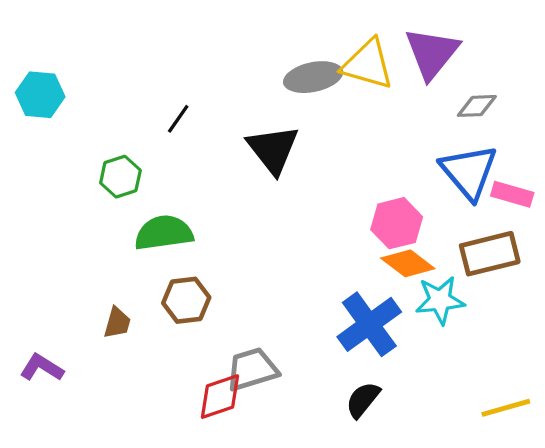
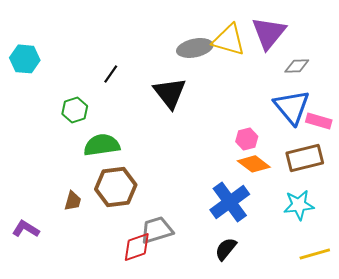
pink hexagon: (397, 223) -> (247, 139), size x0.7
brown hexagon: (186, 300) -> (116, 187), size x1.4
cyan star: (440, 300) -> (299, 205), moved

